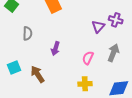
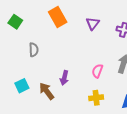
purple triangle: (98, 27) -> (93, 23), moved
purple arrow: (55, 49) -> (64, 78), moved

